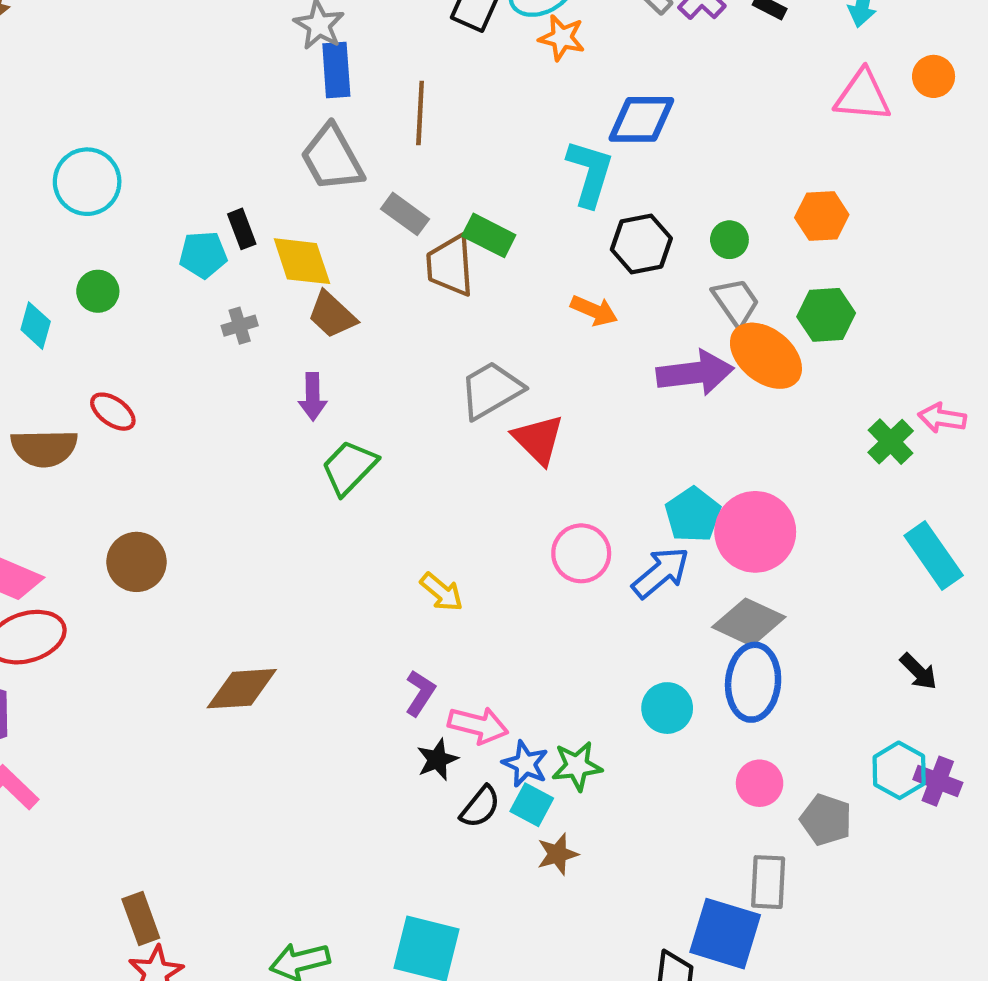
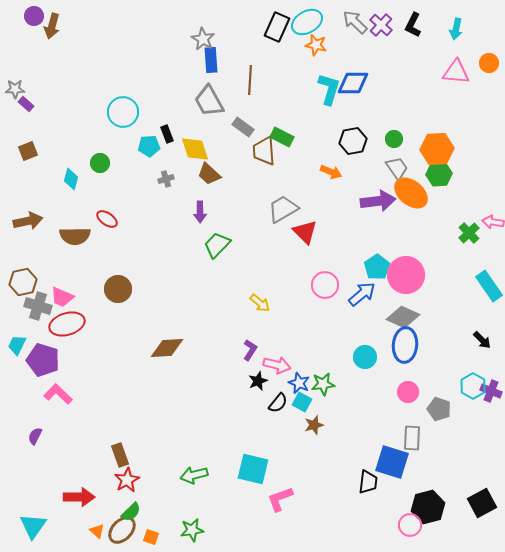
cyan L-shape: (590, 173) -> (329, 89), moved
cyan circle: (87, 182) -> (123, 112), moved
orange hexagon: (822, 216) -> (437, 149), moved, size x1.4

